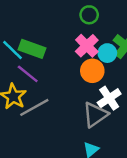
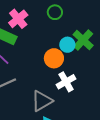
pink cross: (87, 46) -> (18, 19), moved
gray triangle: (95, 115) -> (42, 101), moved

